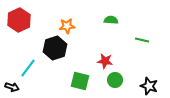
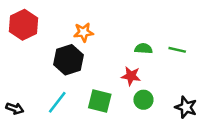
green semicircle: (111, 20) -> (143, 49), moved
cyan line: (28, 68) -> (57, 102), moved

